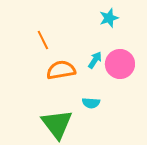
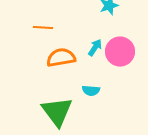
orange line: (43, 40) -> (43, 28), turned -60

